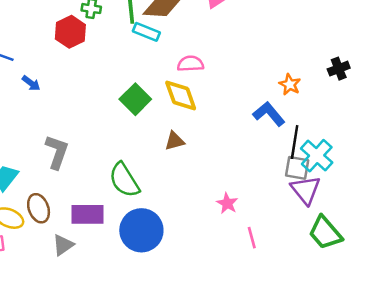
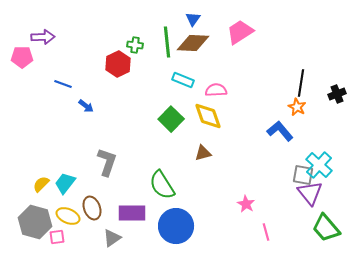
cyan rectangle: (146, 32) -> (183, 80), moved
black line: (295, 142) -> (301, 83), moved

